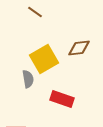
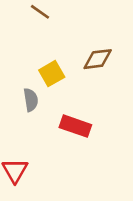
yellow square: (44, 59) -> (52, 74), size x0.7

